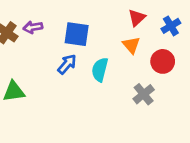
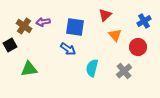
red triangle: (137, 18) -> (105, 15), moved
blue arrow: (67, 64) -> (68, 49), turned 84
cyan semicircle: (100, 70) -> (92, 68), moved

